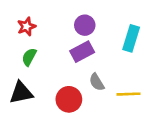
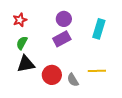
gray semicircle: (97, 82) -> (73, 80), moved
black triangle: (21, 93) -> (26, 64), moved

